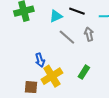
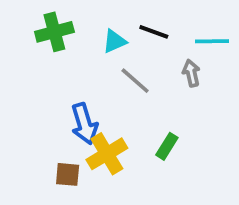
gray arrow: (89, 34) -> (191, 73), moved
blue arrow: (40, 60) -> (84, 124), size x1.5

